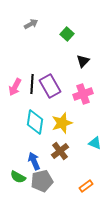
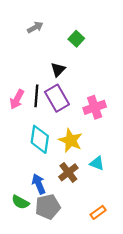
black triangle: (83, 61) -> (58, 70), moved
yellow star: (62, 123) -> (71, 140), turned -30
cyan triangle: (95, 143) -> (97, 163), moved

